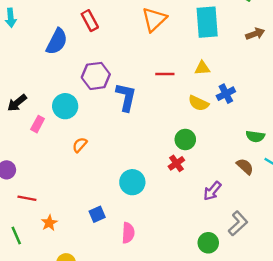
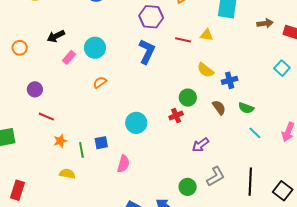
yellow triangle: (202, 68) -> (207, 35), moved
purple hexagon: (96, 76) -> (151, 17), moved
blue cross: (226, 94) -> (230, 80), moved
brown semicircle: (245, 166) -> (219, 107), moved
green line: (16, 235) -> (81, 150), moved

